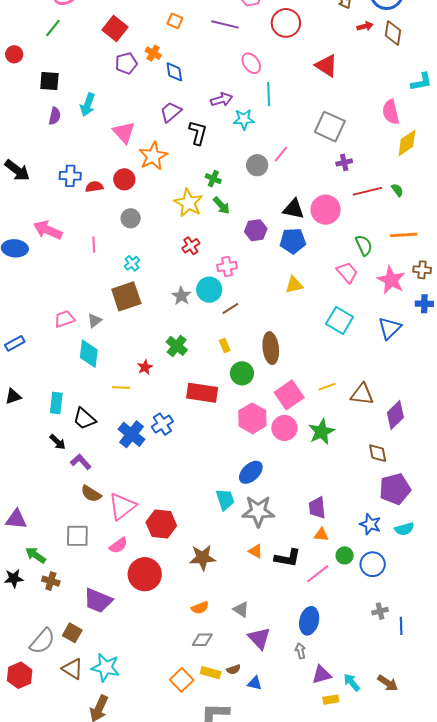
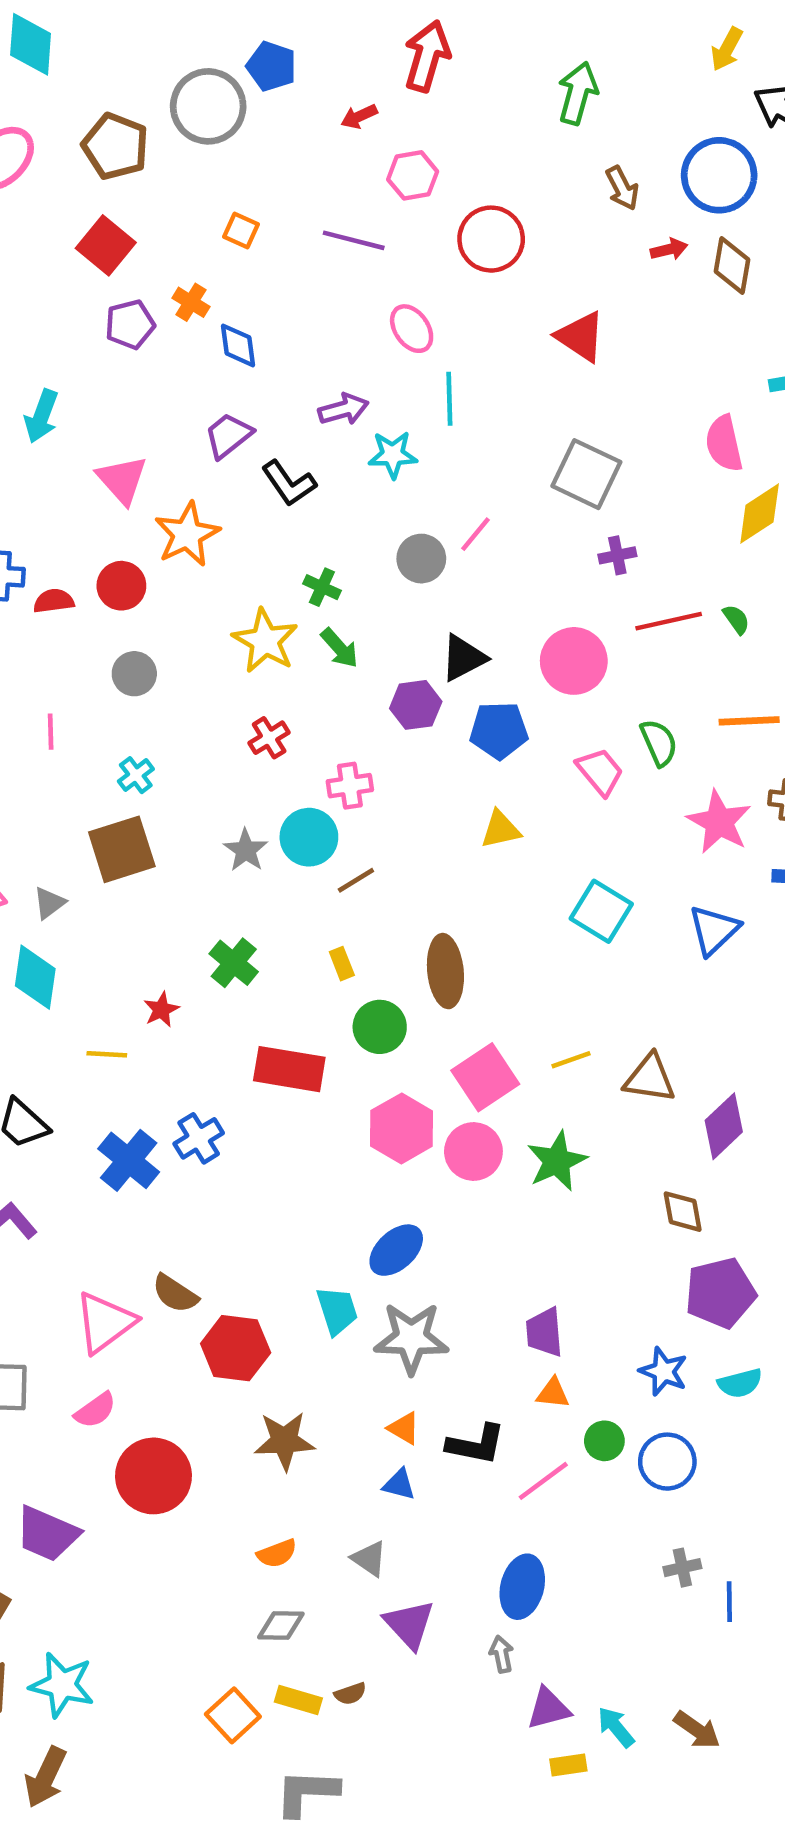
black L-shape: (198, 133) -> (289, 483), turned 130
black triangle: (294, 209) -> (463, 658), moved, turned -40
pink trapezoid: (347, 272) -> (600, 772), moved
brown semicircle: (91, 494) -> (175, 1294), moved
red hexagon: (161, 524) -> (236, 1348), moved
blue triangle: (255, 683) -> (399, 1484), moved

